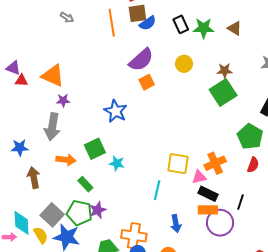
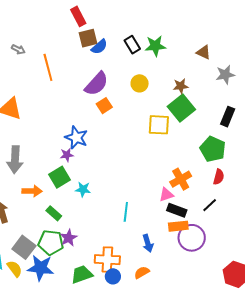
orange line: (112, 23) -> (48, 67), moved
brown triangle: (235, 28) -> (204, 52), moved
purple star: (63, 100) -> (67, 155), moved
yellow square: (178, 164) -> (159, 125), moved
black line: (240, 202) -> (210, 205), moved, turned 35

